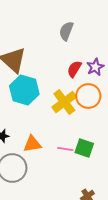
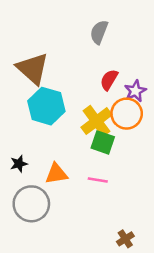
purple star: (95, 67) -> (135, 91), moved
green square: (84, 148) -> (103, 142), moved

